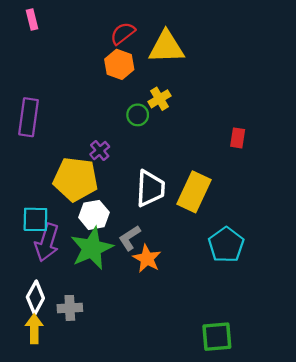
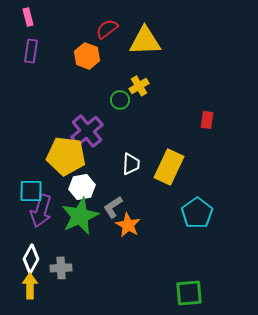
orange hexagon: (119, 64) -> (87, 56), moved
purple rectangle: (28, 117) -> (31, 51), moved, size x0.7
purple cross: (100, 151) -> (87, 131), size x1.8
white trapezoid: (150, 188) -> (131, 164), size x0.7

